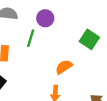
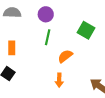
green line: (31, 38) -> (48, 37), moved

